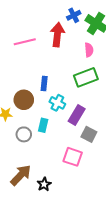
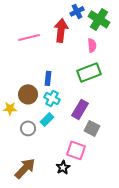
cyan cross: (57, 103) -> (52, 98), moved
cyan rectangle: (43, 125) -> (47, 119), turned 32
black star: (44, 184) -> (63, 167), moved

